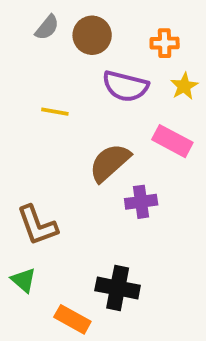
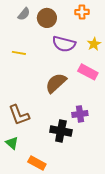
orange cross: (165, 43) -> (82, 12), moved
yellow line: (55, 112) -> (19, 53), moved
purple cross: (141, 202) -> (80, 114), moved
black cross: (118, 288) -> (61, 131), moved

